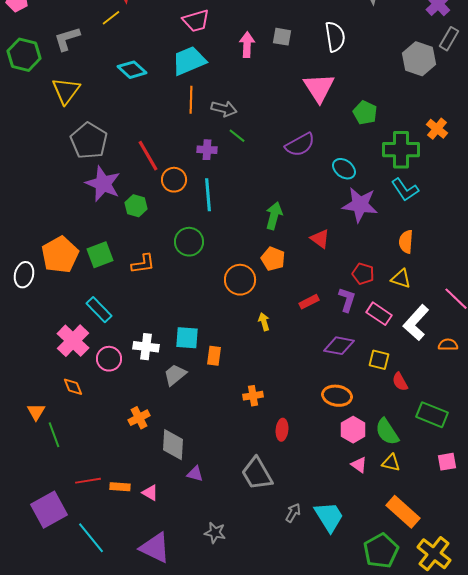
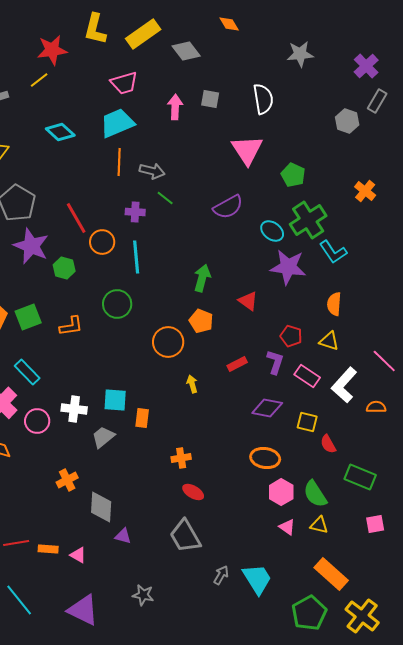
gray hexagon: (419, 59) -> (347, 121), size x0.7
green cross: (401, 150) -> (308, 220), moved, turned -33
red ellipse: (282, 430) -> (193, 492), moved, turned -65

